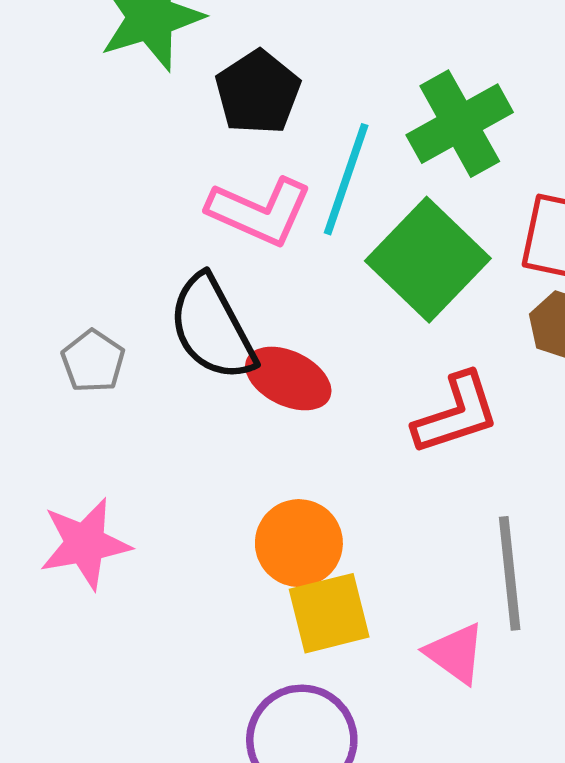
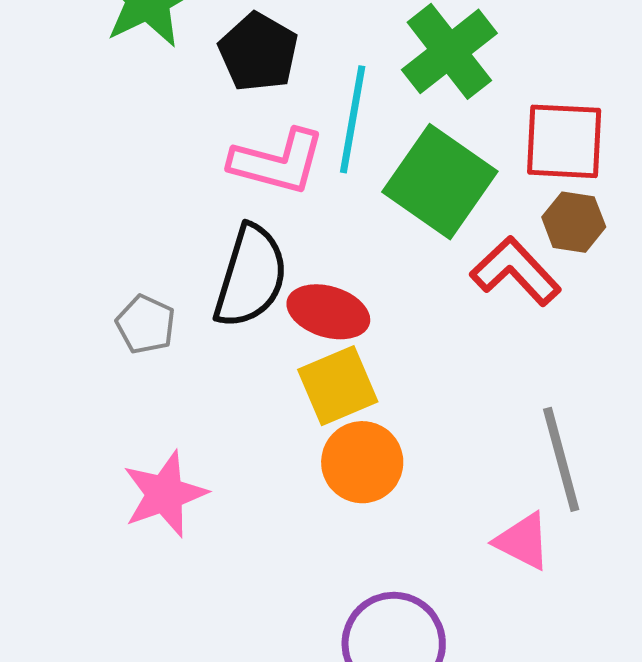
black semicircle: (212, 328) -> (251, 276), turned -126
red L-shape: (456, 414) -> (516, 271), moved, turned -106
yellow square: (329, 613) -> (338, 386), moved

